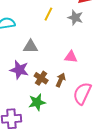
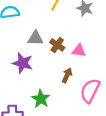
brown cross: (41, 78) -> (57, 45), moved
green star: (37, 102) -> (41, 99), turned -30

